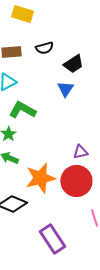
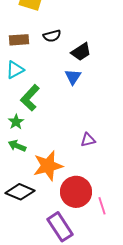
green L-shape: (22, 110) -> (30, 98), turned -76
red circle: (76, 181) -> (76, 192), moved

